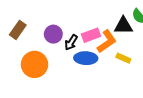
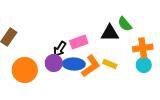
purple circle: (53, 34) -> (54, 63), moved
orange L-shape: (107, 41) -> (91, 66), moved

